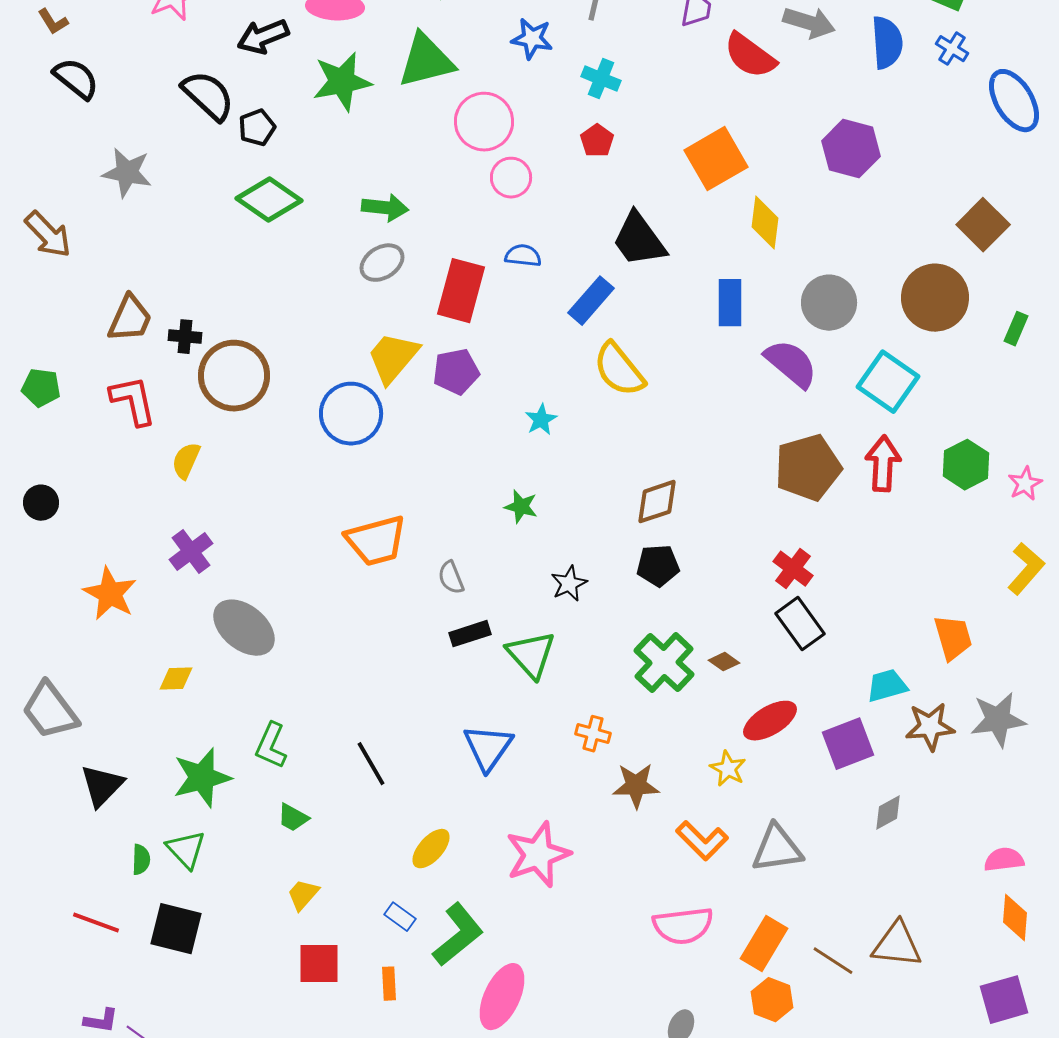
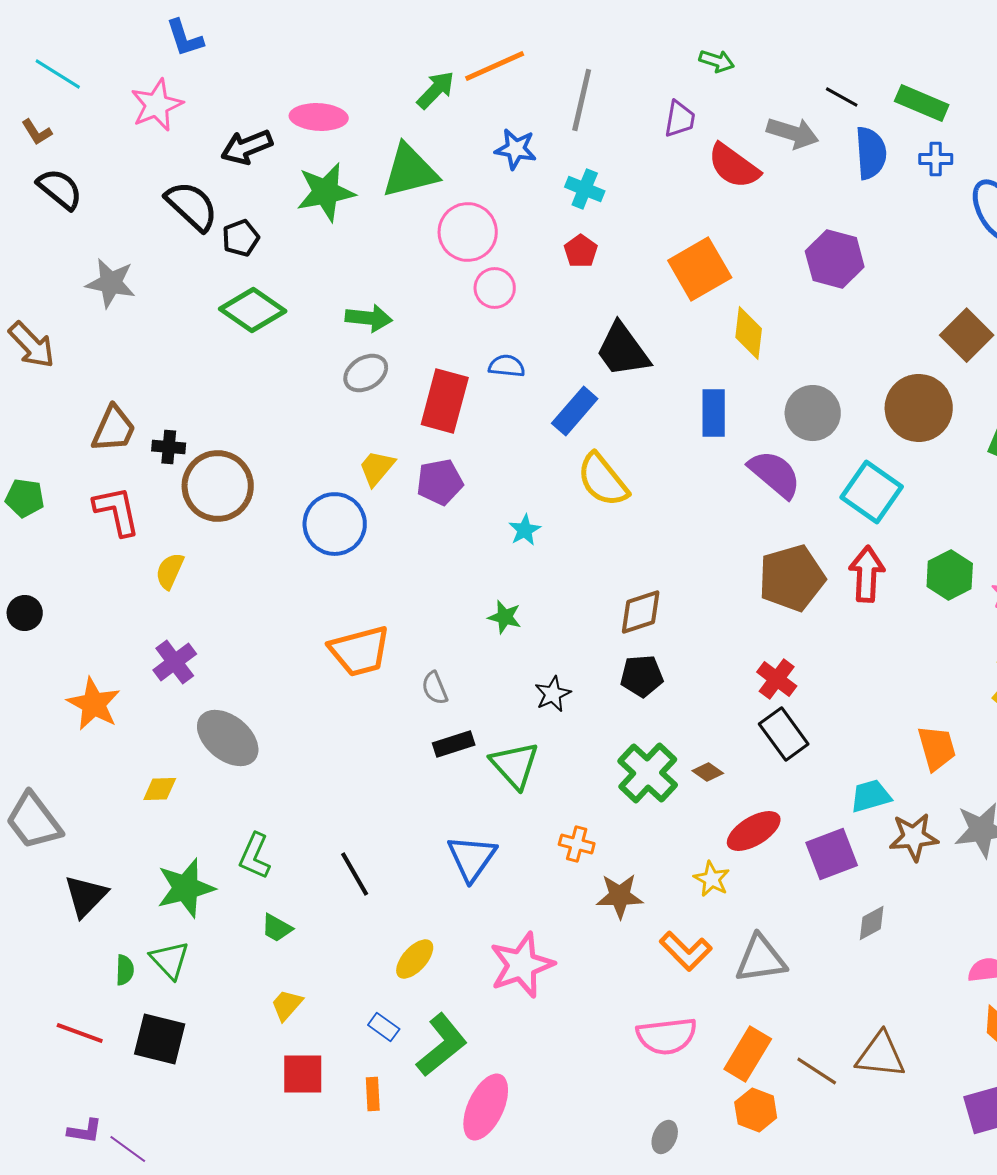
blue cross: (952, 49) -> (936, 159), turned -32
yellow trapezoid: (393, 358) -> (377, 468), size x0.7

